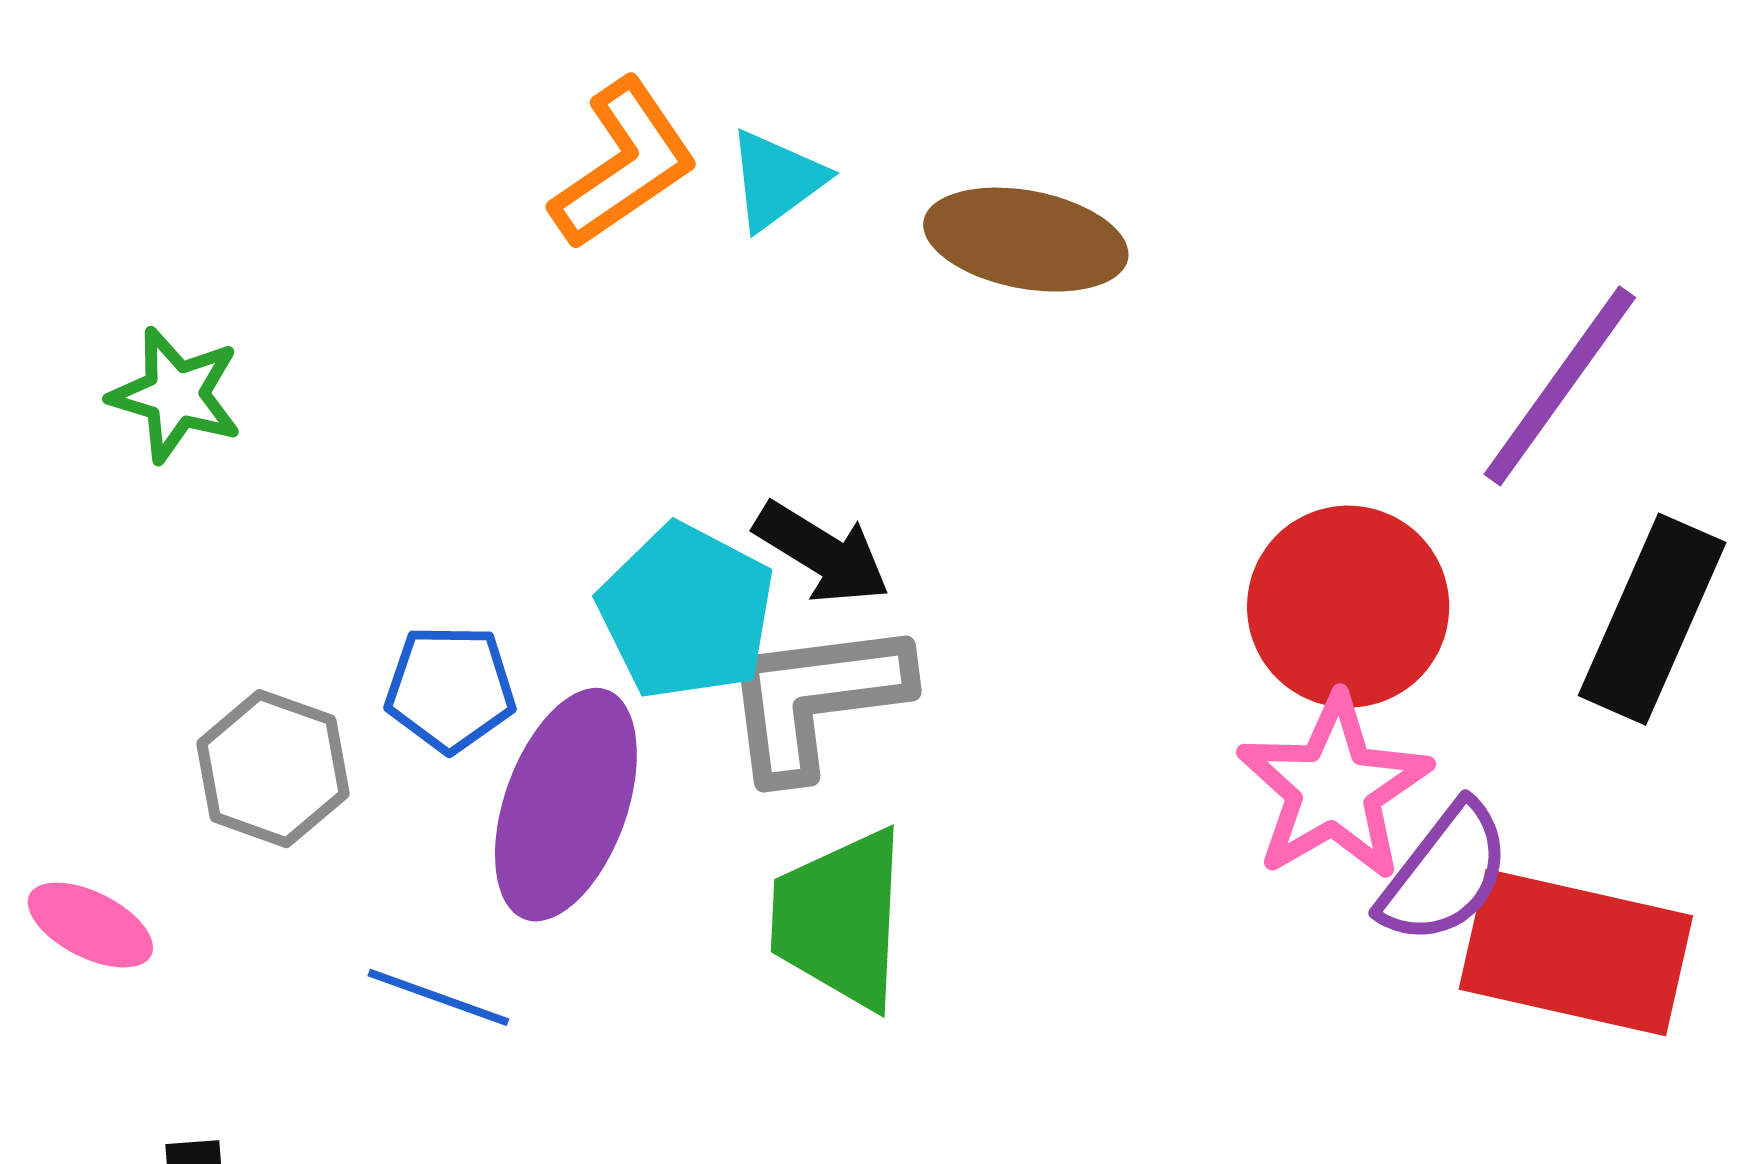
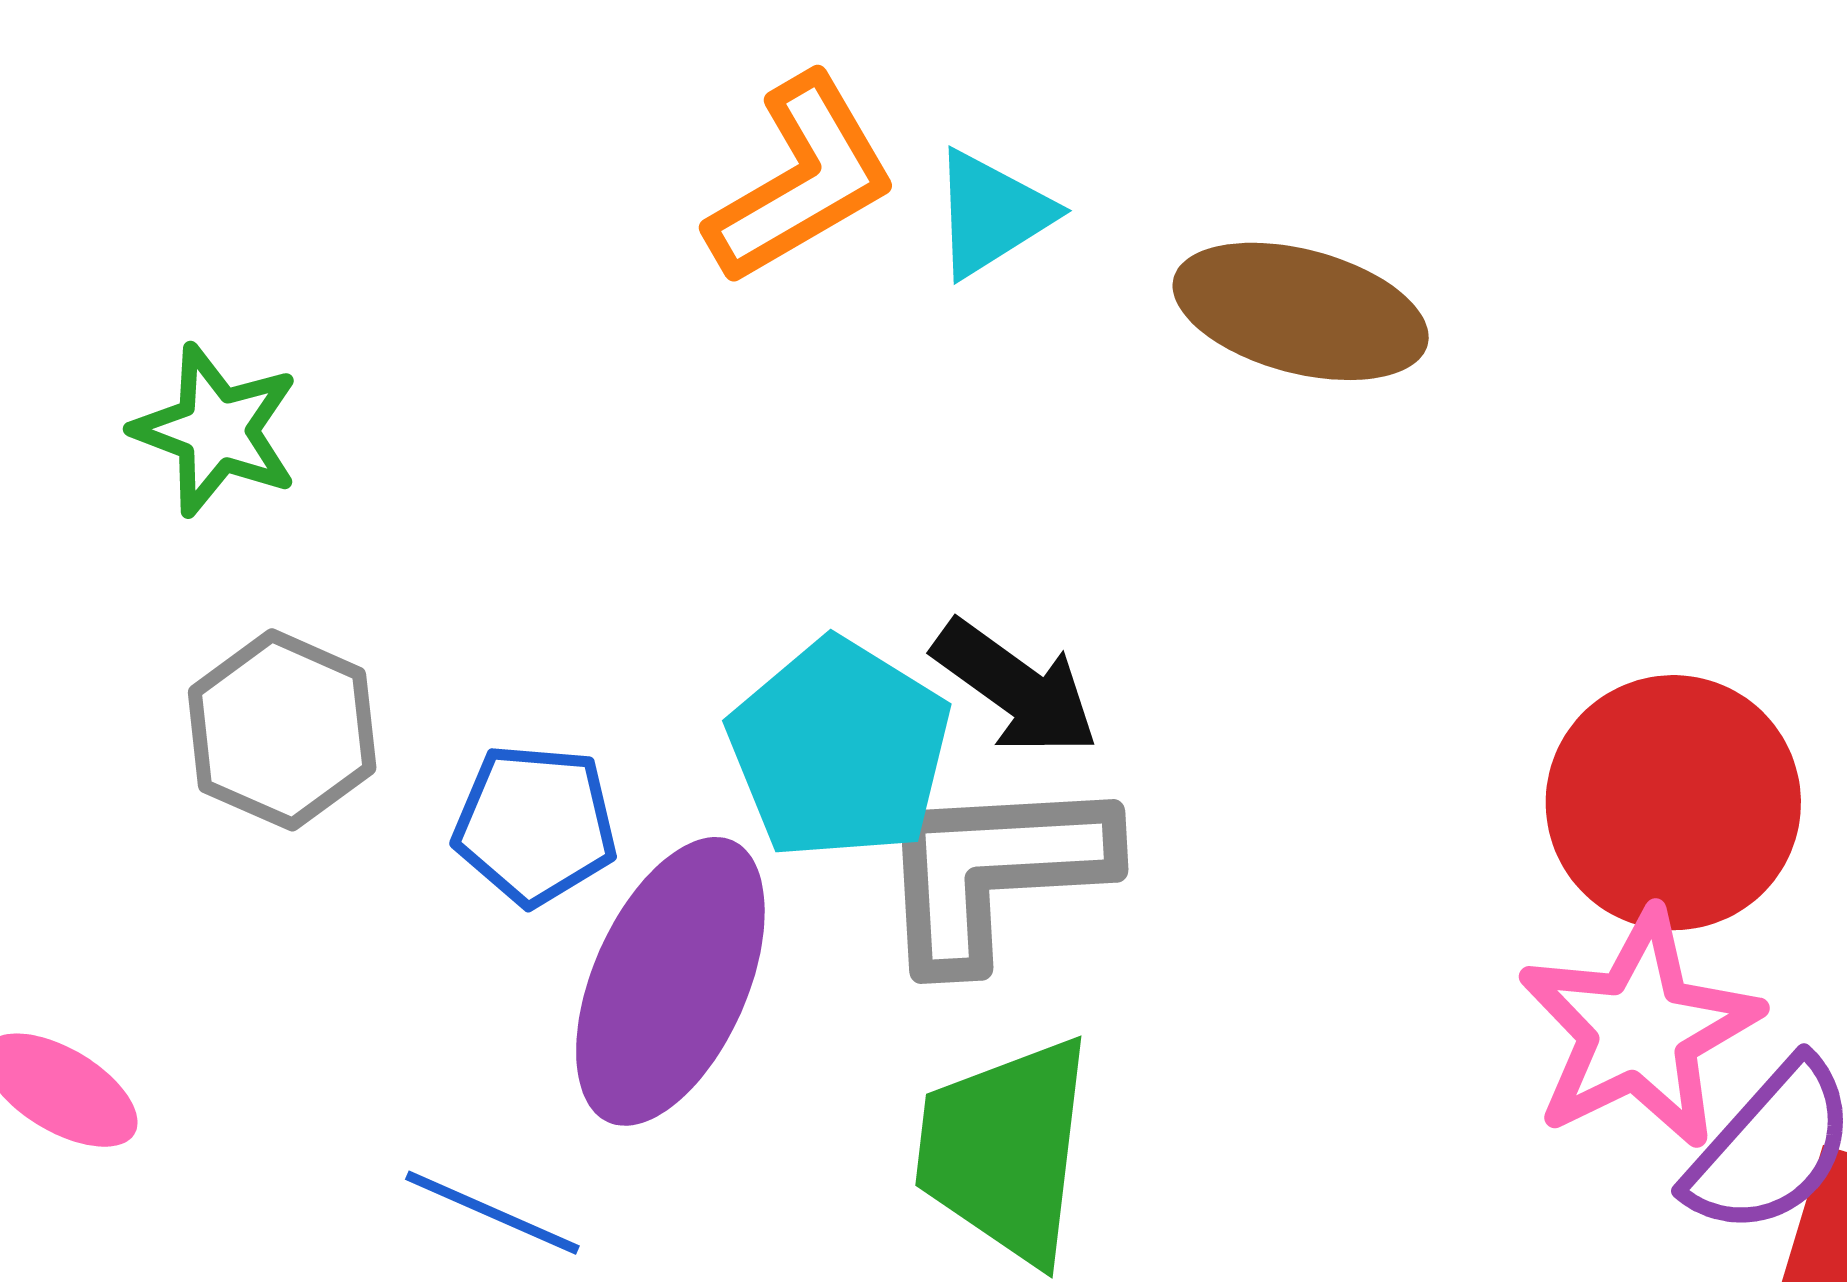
gray hexagon: (273, 769) -> (282, 730), moved

